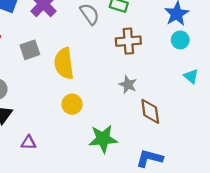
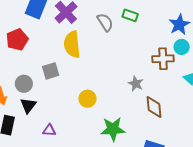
brown cross: (128, 41) -> (163, 59), moved
gray square: (30, 50) -> (51, 71), moved
yellow semicircle: (64, 63) -> (72, 44), moved

